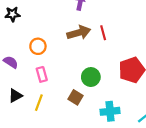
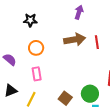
black star: (12, 14) -> (30, 20), moved
green circle: (91, 77) -> (90, 94), moved

